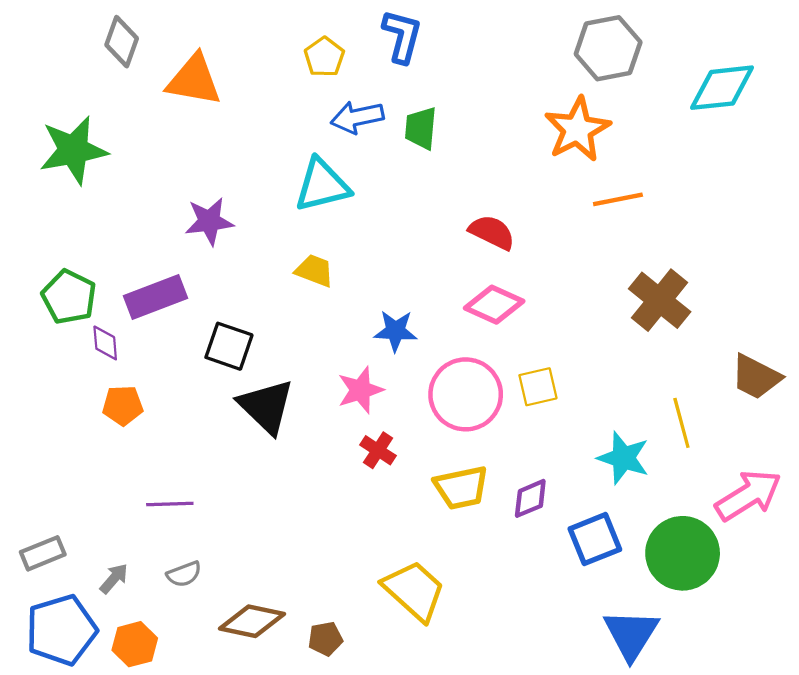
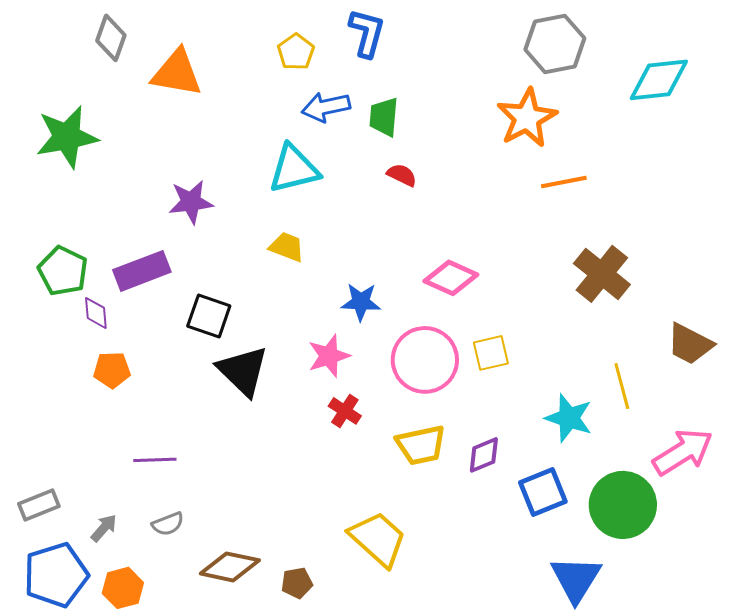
red semicircle: (492, 232) -> (402, 175), moved, size x0.7

